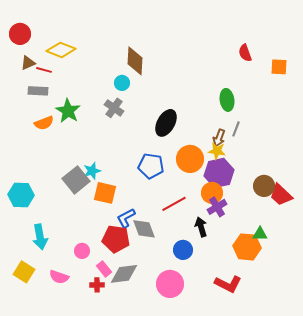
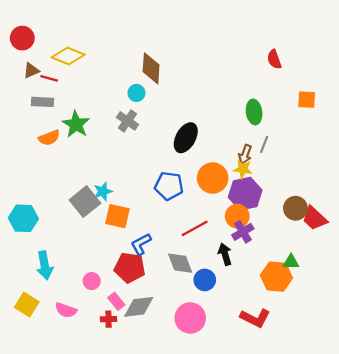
orange square: (279, 67) -> (307, 100), moved
gray diamond: (144, 229) -> (180, 263), moved

